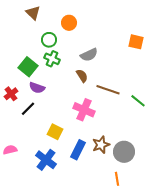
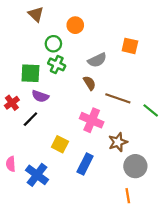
orange square: (136, 42) -> (130, 46), moved
green square: (28, 67) -> (30, 73), turned -36
brown star: (101, 145) -> (118, 142), moved
pink semicircle: (10, 150) -> (11, 164), turned -80
blue cross: (46, 160) -> (37, 175), moved

